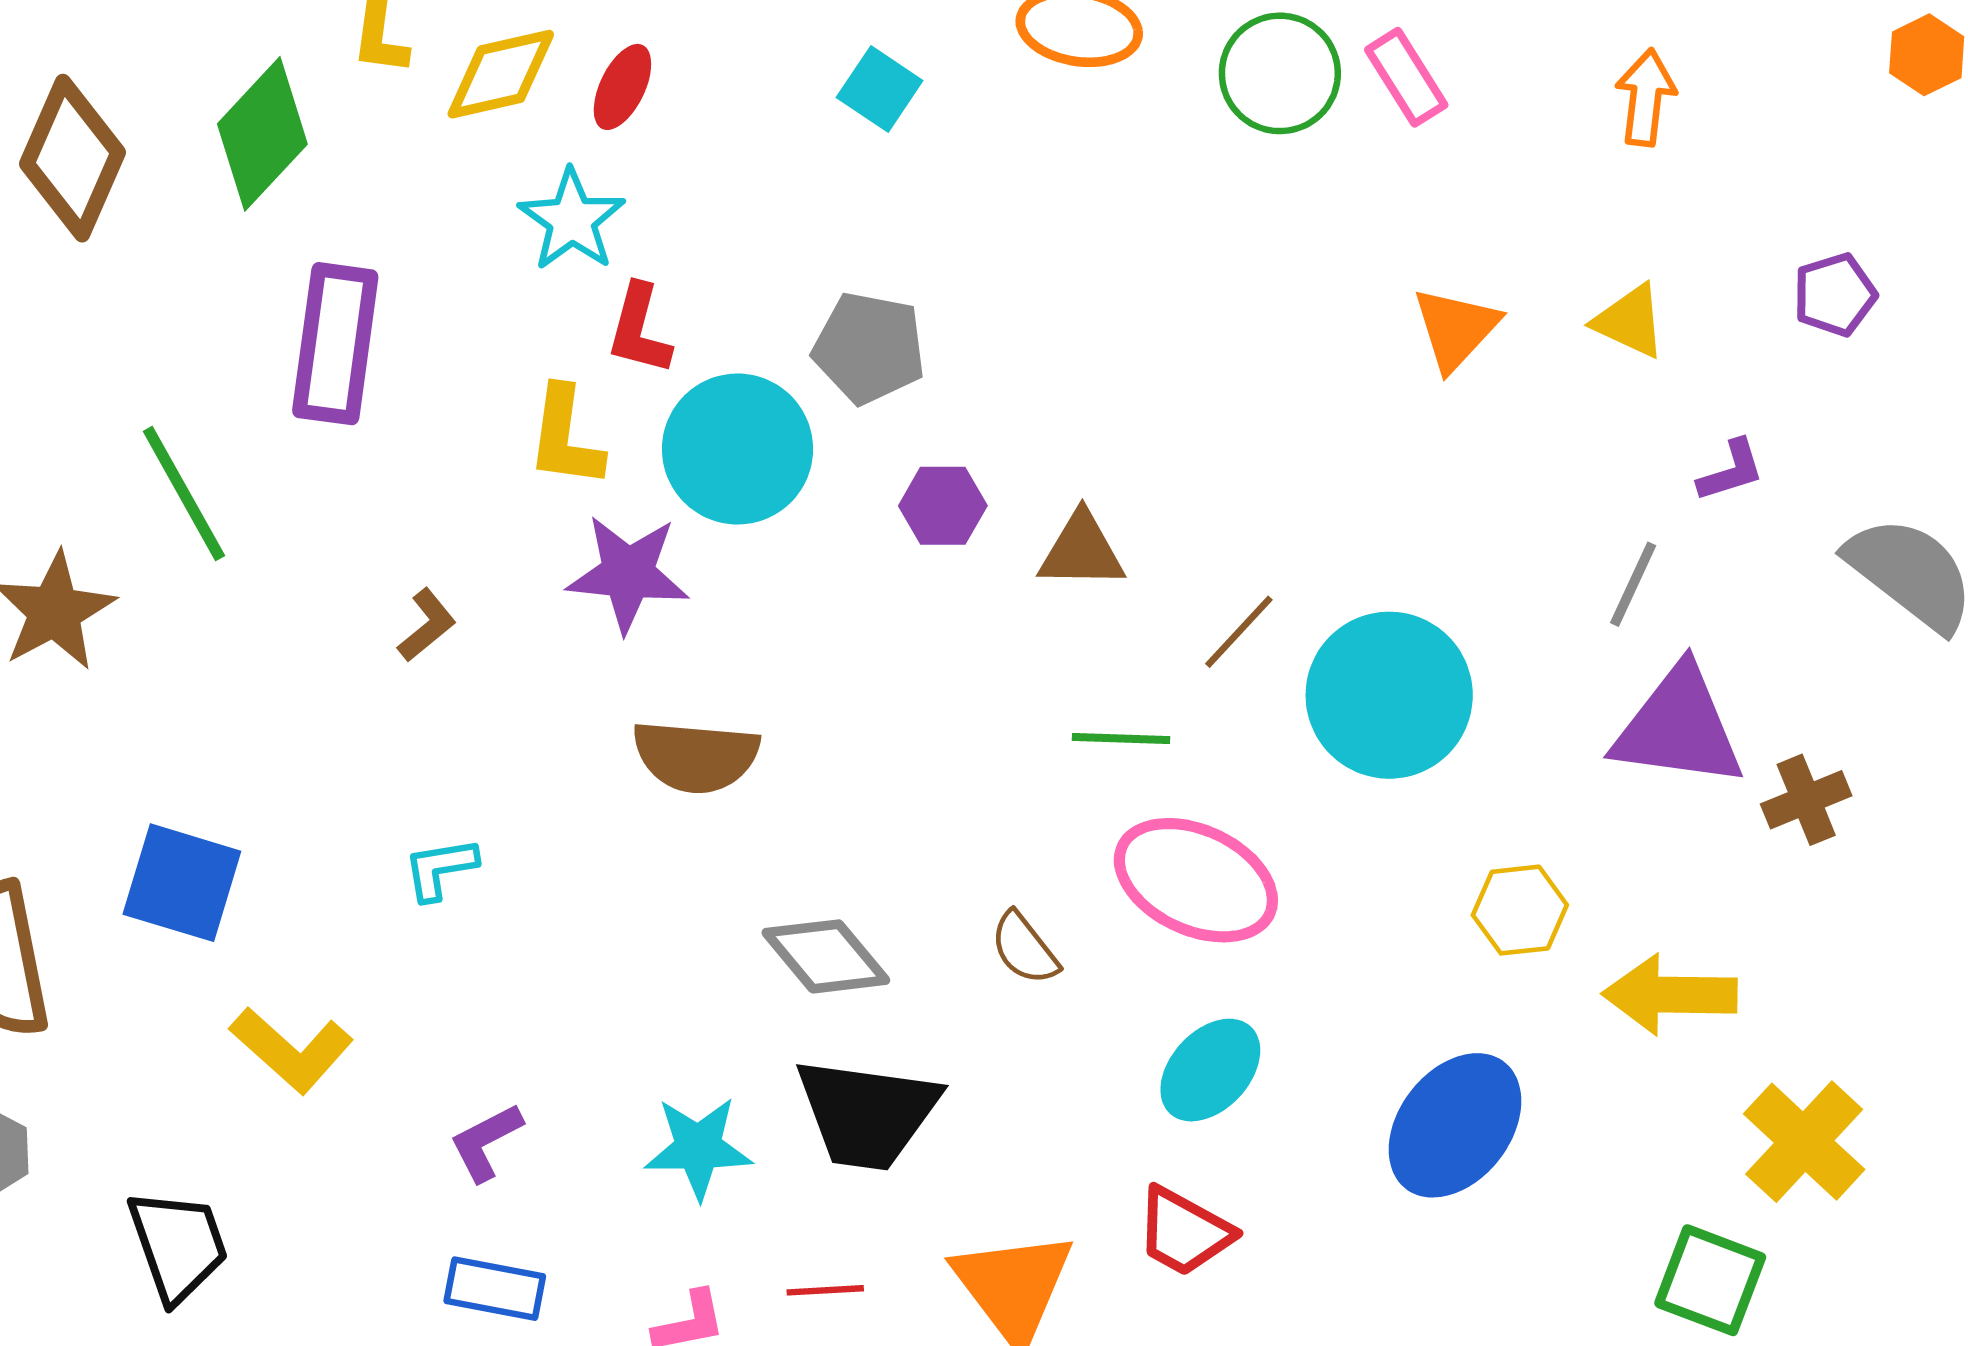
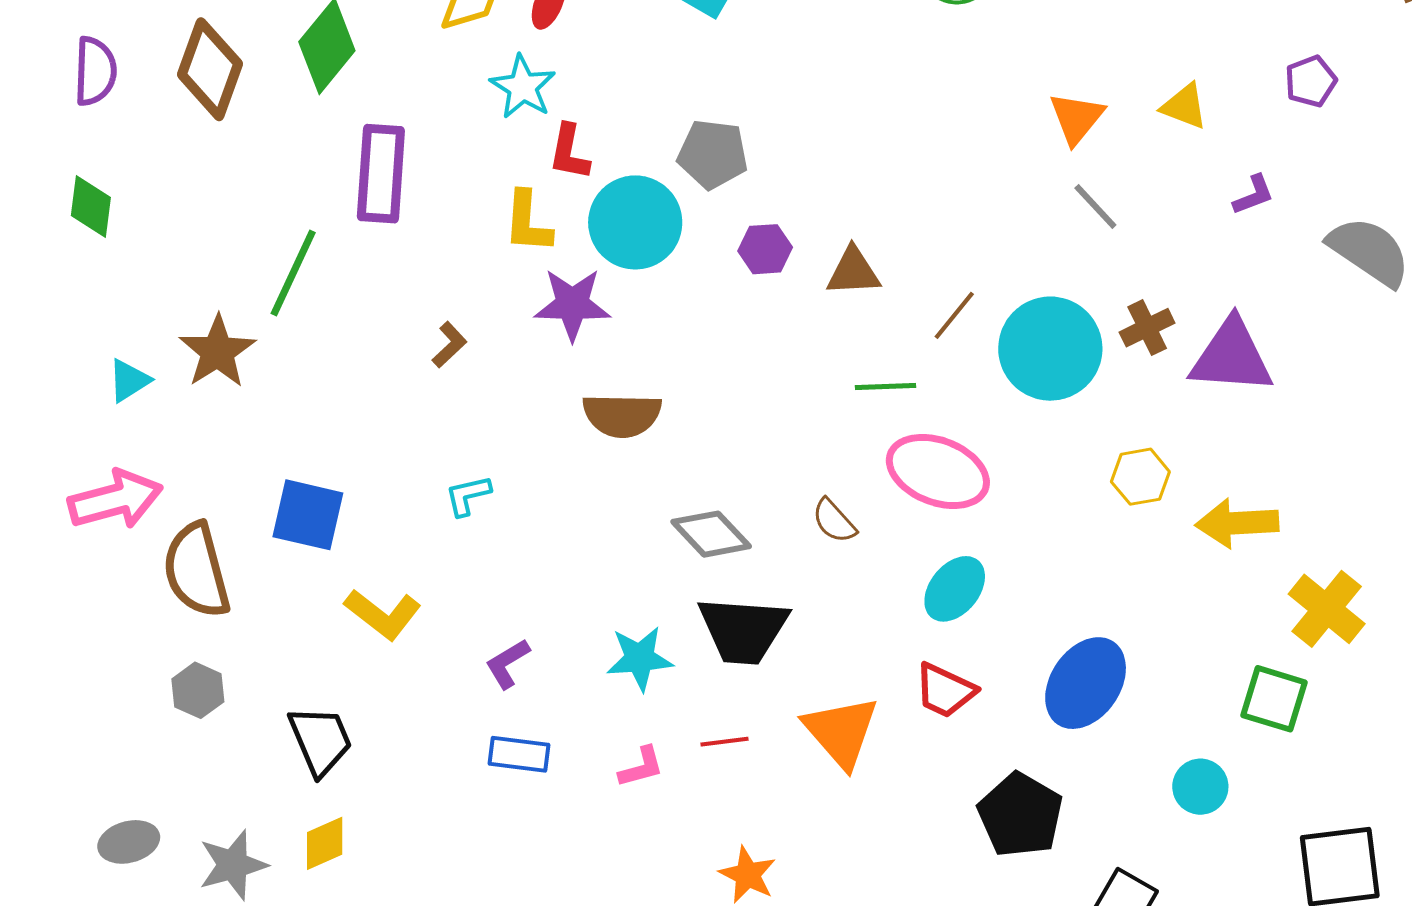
green line: (184, 494) -> (293, 273), turned 58
gray line: (1633, 584) -> (1095, 206), moved, turned -64
brown cross: (1806, 800) -> (1147, 328), moved
blue ellipse: (1455, 1125) -> (1086, 683), moved

